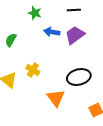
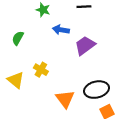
purple trapezoid: (75, 35) -> (85, 45), moved
black ellipse: (79, 77) -> (97, 90), moved

